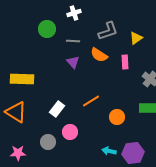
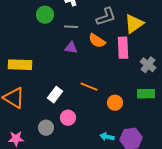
yellow triangle: (136, 38) -> (134, 24), size x1.5
purple triangle: (73, 62) -> (71, 48), turned -40
pink rectangle: (125, 62) -> (123, 48), size x1.5
orange line: (91, 101) -> (89, 87), turned 54

